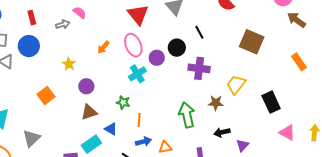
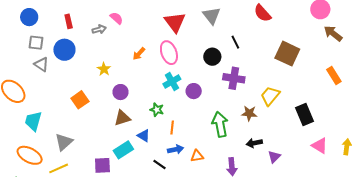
purple circle: (157, 58) -> (194, 91), moved

